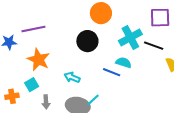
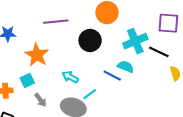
purple line: (33, 29) -> (56, 22), moved
cyan line: (93, 100) -> (90, 94), moved
gray arrow: (46, 102) -> (40, 100), turned -40

